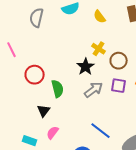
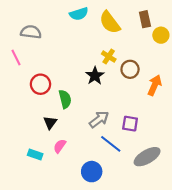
yellow semicircle: (100, 17) -> (110, 22), size x1.6
gray semicircle: (37, 18) -> (31, 32), moved, turned 84
purple square: (119, 86) -> (130, 124), moved
gray arrow: (94, 90) -> (99, 119), moved

